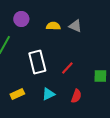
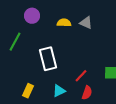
red line: (67, 68) -> (81, 76), moved
yellow rectangle: (17, 94) -> (28, 91), turned -40

